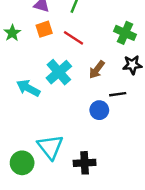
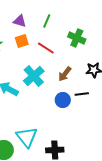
green cross: (125, 33) -> (77, 38), moved
blue circle: (99, 110) -> (63, 100), moved

